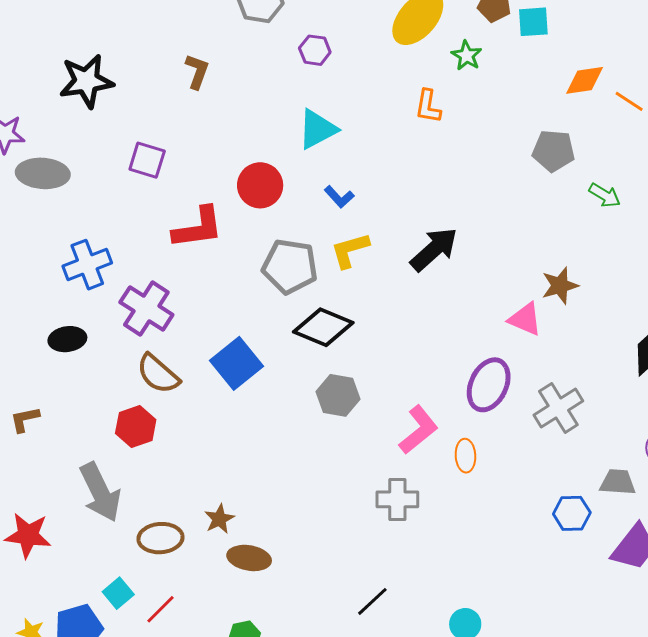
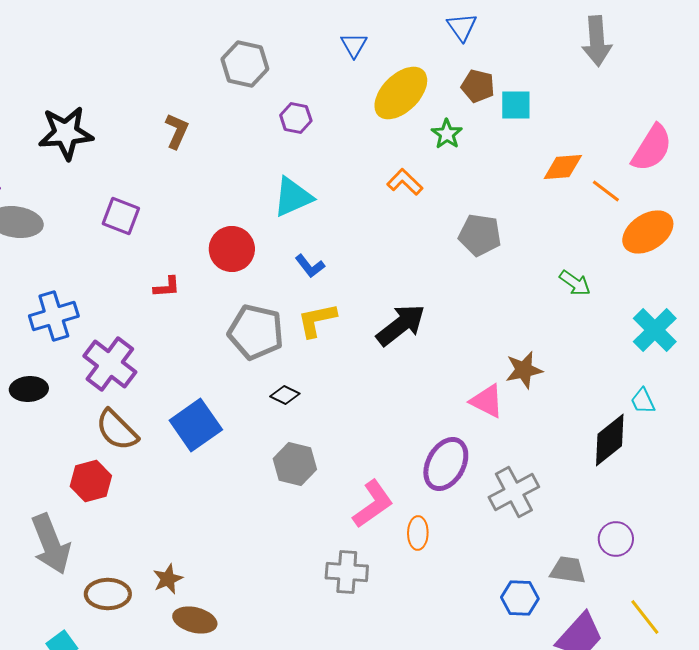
orange L-shape: (428, 106) -> (405, 182), turned 120
gray pentagon: (553, 151) -> (480, 235), moved
red L-shape: (198, 228) -> (167, 287), size x0.5
black diamond: (323, 327) -> (285, 395), size x0.5

